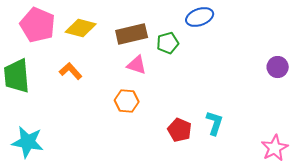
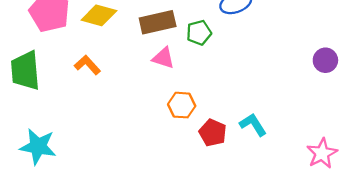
orange hexagon: (127, 101) -> (182, 105), moved
cyan L-shape: (215, 123) -> (253, 125), turned -50

